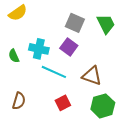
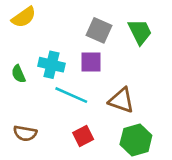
purple square: (69, 47) -> (91, 62), turned -36
brown semicircle: (19, 101) -> (25, 133), turned 84

